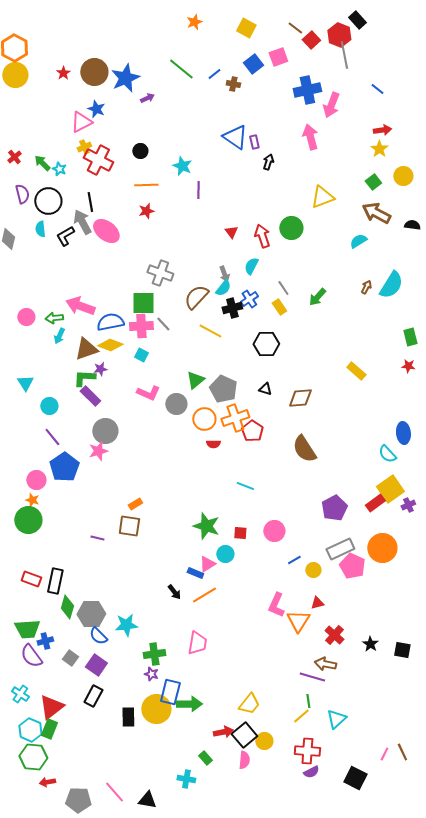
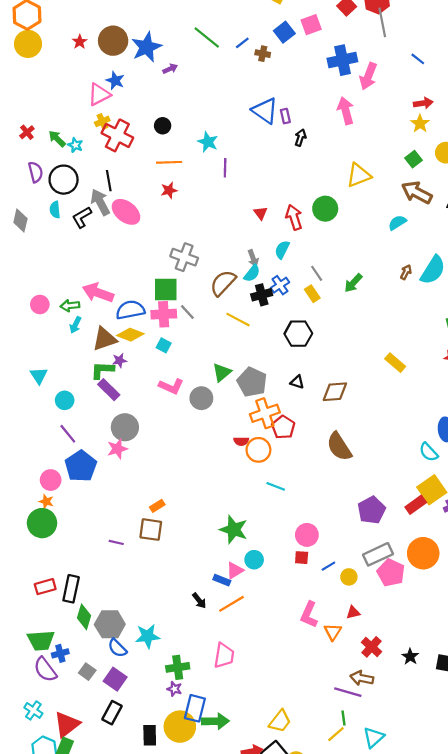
orange circle: (204, 419) -> (258, 450), moved
red square: (240, 533) -> (302, 558), moved
red rectangle: (31, 579) -> (45, 587), turned -36
orange triangle: (298, 621) -> (333, 632), size x0.7

